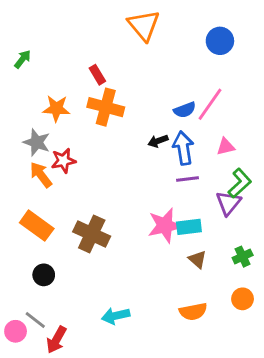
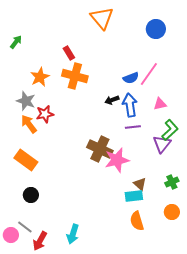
orange star: (56, 109) -> (40, 77), turned -30
cyan rectangle: (189, 227) -> (134, 196), moved
brown cross: (92, 234) -> (100, 149), moved
orange semicircle: (193, 312) -> (137, 221), turned 84
cyan arrow: (116, 316) -> (73, 234), moved, turned -60

